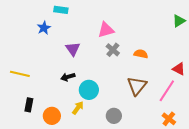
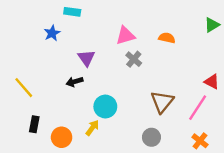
orange semicircle: (141, 54) -> (167, 38), moved
yellow line: (20, 74) -> (24, 88), turned 36
black arrow: (68, 77) -> (75, 82), moved
gray circle: (114, 116) -> (151, 137), moved

